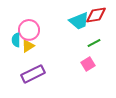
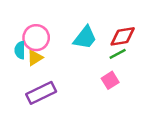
red diamond: (96, 15) -> (123, 36), moved
cyan trapezoid: (79, 21) -> (85, 38), moved, turned -30

